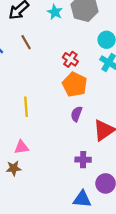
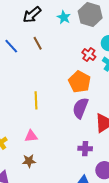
red cross: (70, 59) -> (89, 55), moved
purple semicircle: (76, 114) -> (80, 108), size x1.5
brown star: (14, 168) -> (29, 161), moved

